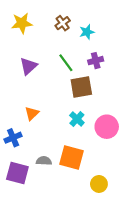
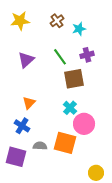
pink circle: (107, 127) -> (84, 124), moved
blue cross: (13, 138) -> (22, 126), moved, turned -35
yellow circle: (99, 184) -> (96, 173), moved

